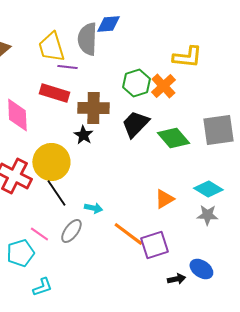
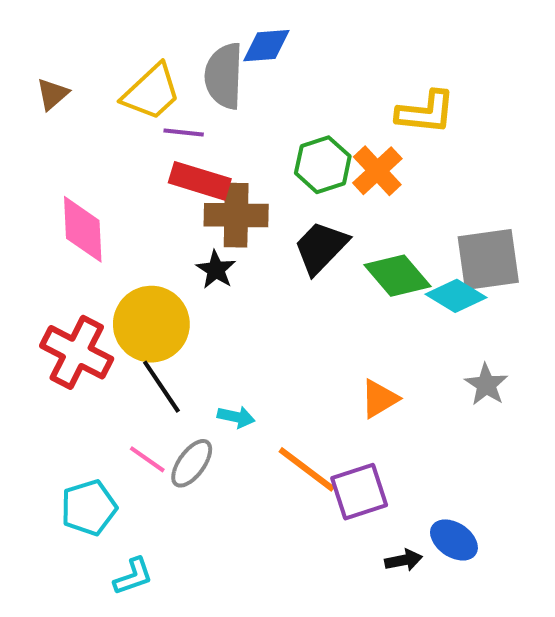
yellow trapezoid: (51, 47) -> (151, 92), turned -116
red rectangle: (54, 93) -> (200, 181), moved
cyan diamond: (208, 189) -> (456, 296), moved
gray star: (207, 215) -> (486, 385), moved, turned 30
pink line: (39, 234) -> (147, 459), moved

